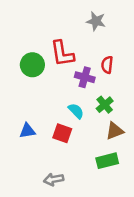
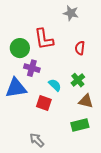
purple cross: (85, 77) -> (32, 68), moved
blue triangle: (27, 131) -> (16, 88), moved, size x1.6
brown triangle: (115, 131) -> (86, 101), turned 35
gray arrow: (54, 179) -> (37, 140), turned 56

